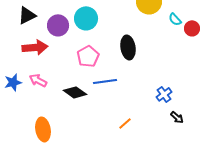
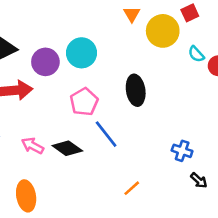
pink arrow: (38, 80) -> (33, 146), moved
blue line: (105, 81) -> (106, 134), turned 60
blue cross: (164, 94) -> (182, 151), turned -35

